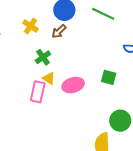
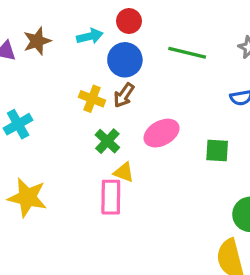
yellow cross: (31, 26) -> (92, 99), moved
pink ellipse: (73, 85) -> (162, 133), moved

